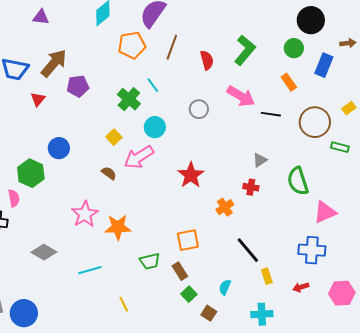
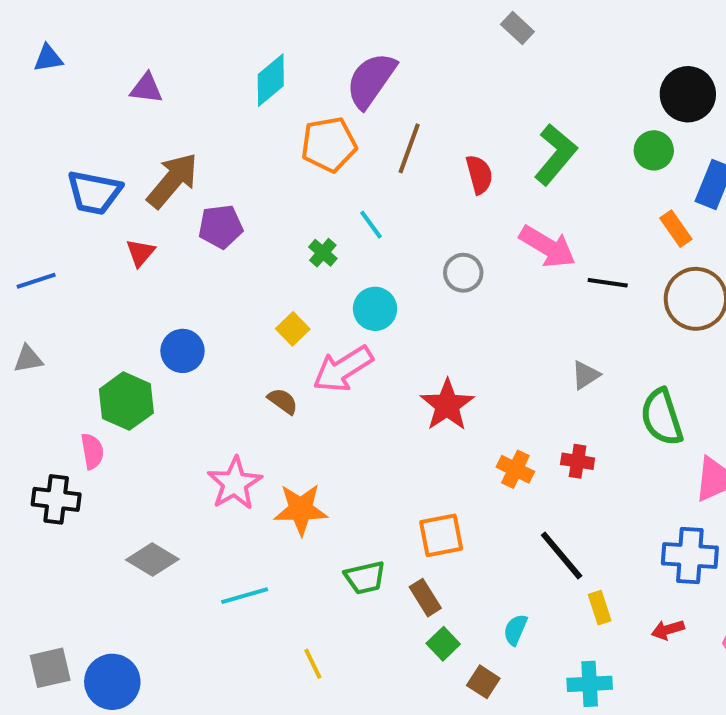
orange rectangle: (289, 82) -> (676, 229), moved
green cross: (129, 99) -> (323, 253), size x0.6
red cross: (251, 187) -> (578, 461), moved
orange cross: (225, 207) -> (515, 469), turned -30

